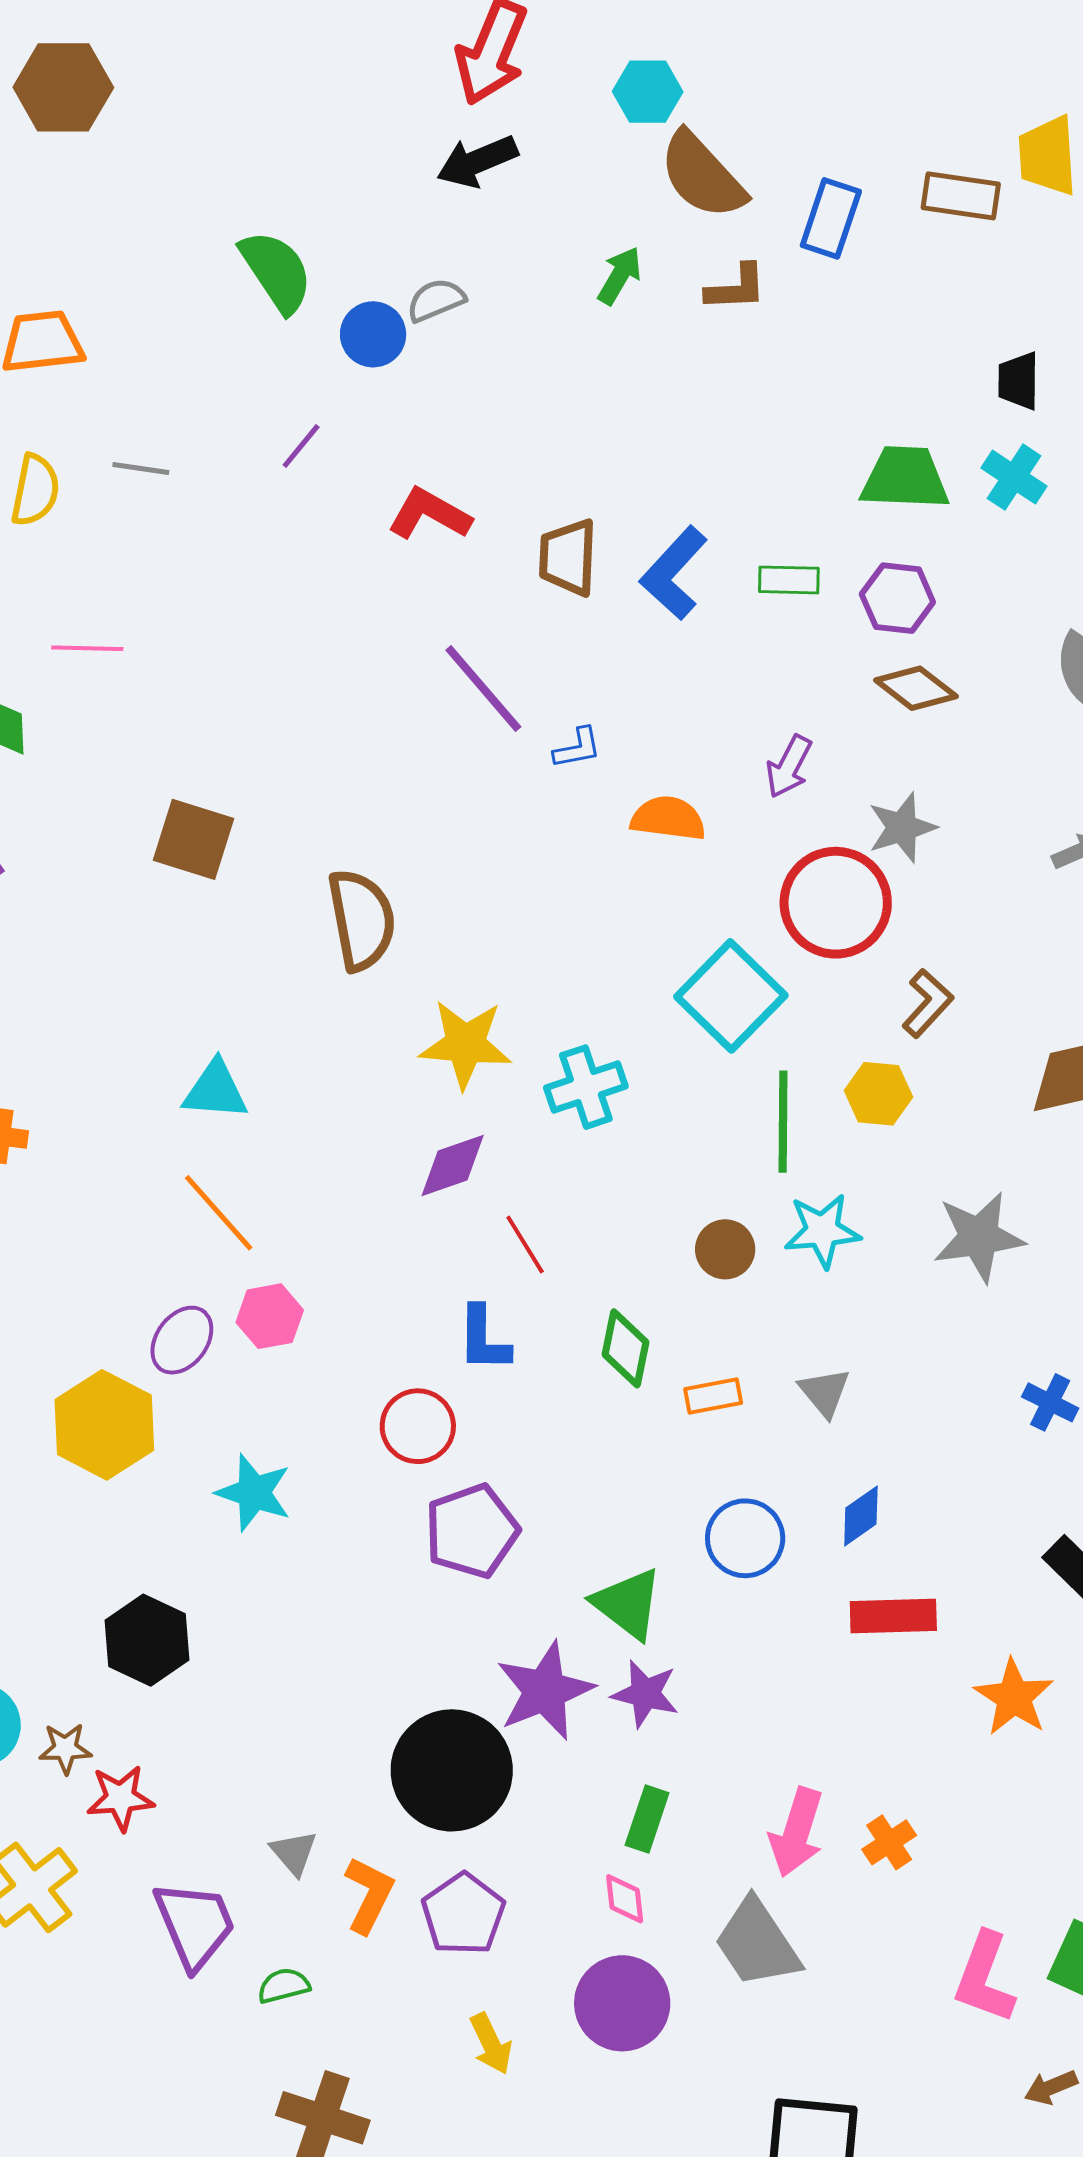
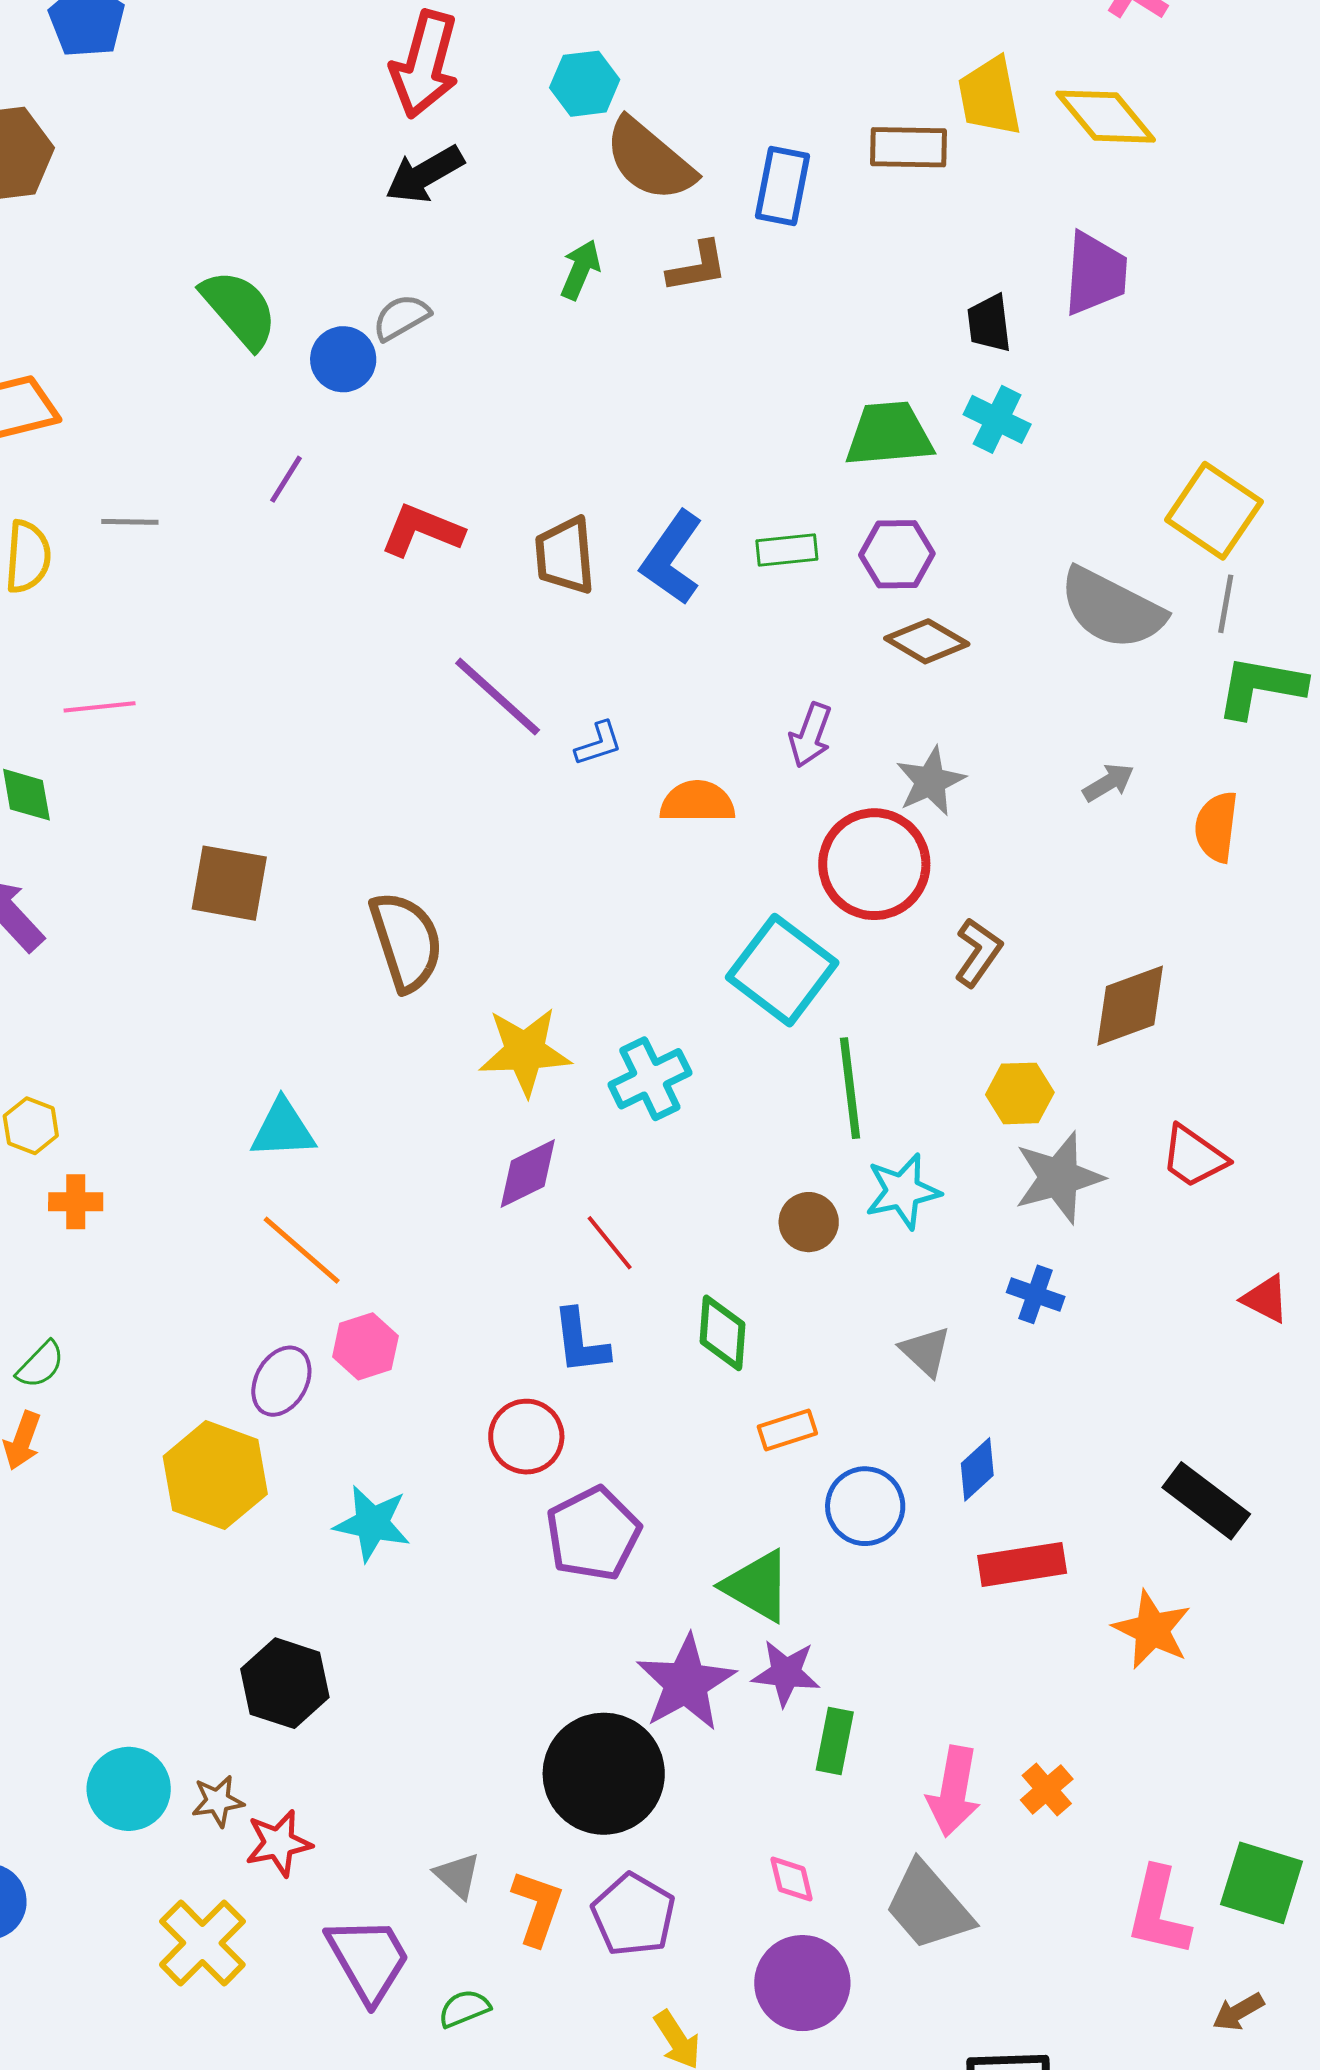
yellow hexagon: (878, 1094) -> (1020, 1093), moved
orange rectangle: (713, 1396) -> (787, 1430), moved
blue cross: (1050, 1402) -> (1036, 1294), moved
green rectangle: (647, 1819) -> (835, 1741), moved

